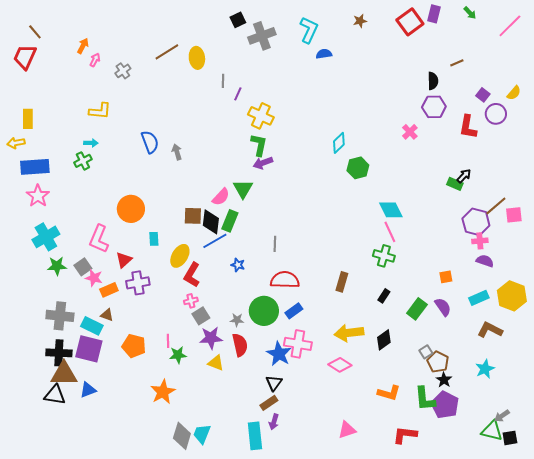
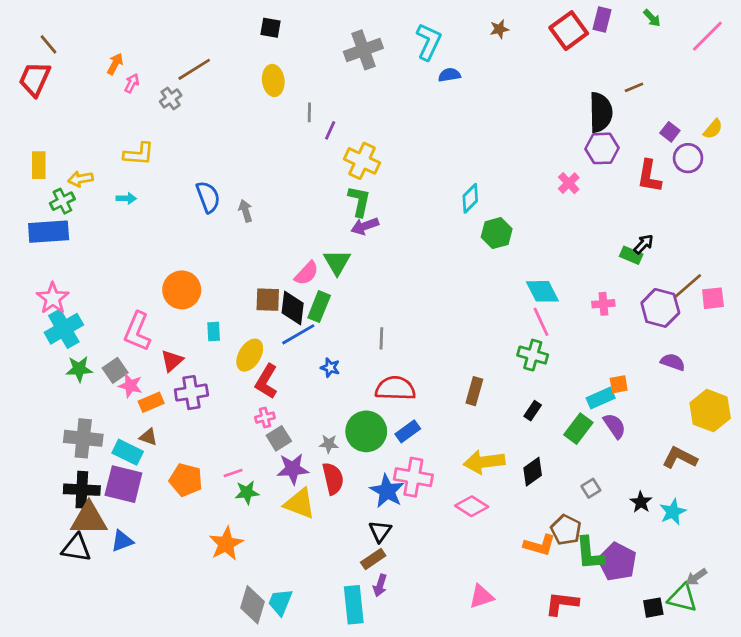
black square: (238, 20) -> (270, 28), moved, turned 35
brown line: (167, 52) -> (194, 69), moved
black semicircle: (433, 81) -> (601, 112), size x1.6
yellow arrow: (16, 143) -> (80, 179), moved
green cross: (83, 161) -> (62, 201), moved
pink star: (38, 196) -> (53, 298), moved
pink cross: (480, 241) -> (603, 304), moved
cyan rectangle: (479, 298) -> (601, 398), moved
pink line: (168, 341) -> (233, 473), turned 72
brown pentagon: (438, 362) -> (566, 530), moved
yellow triangle: (216, 363) -> (300, 504), size x1.4
black star: (444, 380) -> (641, 502), moved
black square: (510, 438) -> (653, 608), moved

